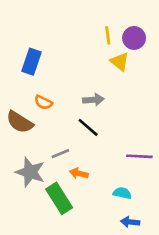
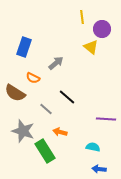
yellow line: (108, 35) -> (82, 17), moved
gray arrow: (93, 100) -> (56, 63), moved, turned -35
gray line: (60, 154) -> (46, 109), moved, turned 64

